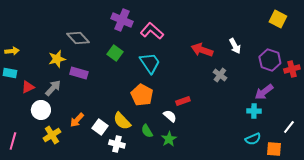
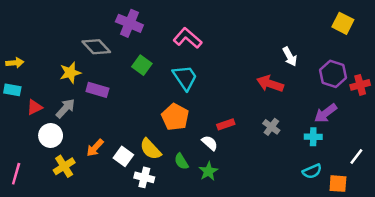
purple cross: (122, 20) -> (129, 23), moved
red arrow: (202, 50) -> (270, 84), moved
gray cross: (220, 75) -> (271, 127), moved

